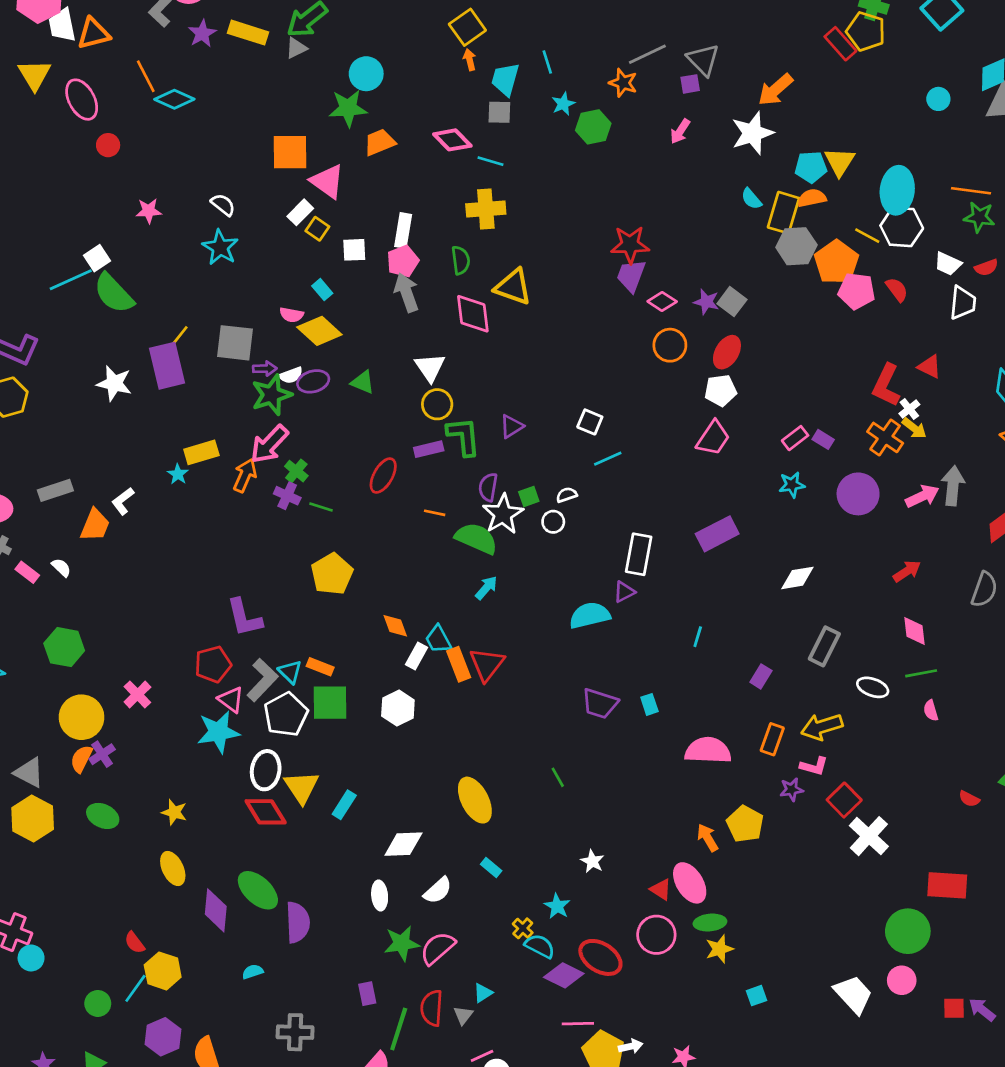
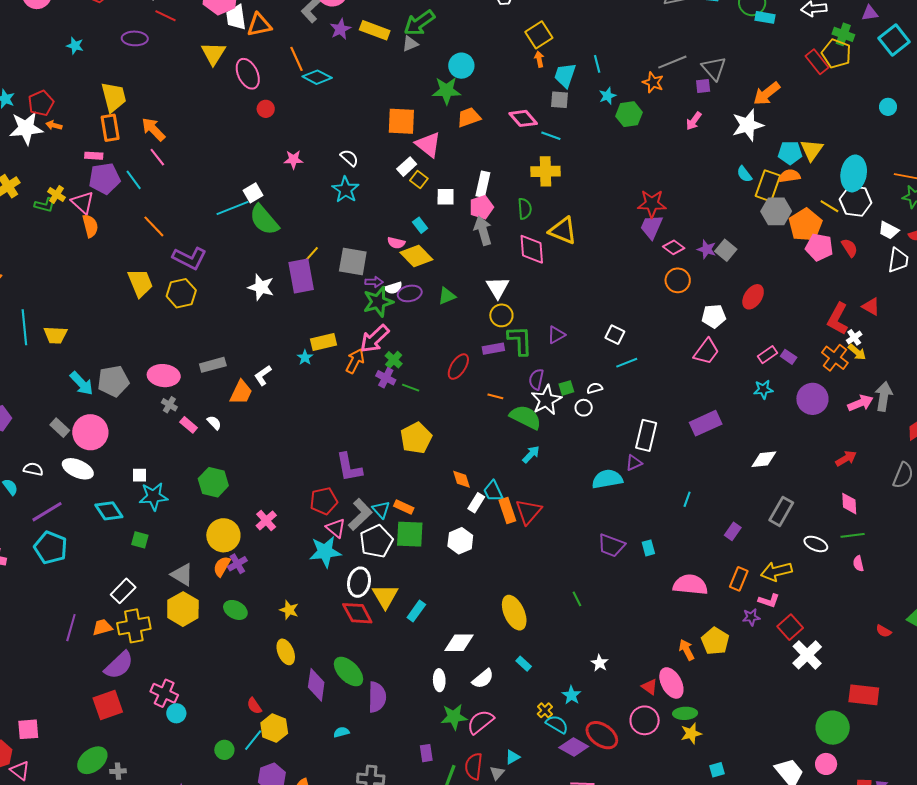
red ellipse: (727, 352) -> (753, 297), moved
green triangle: (363, 382) -> (447, 296), turned -48

